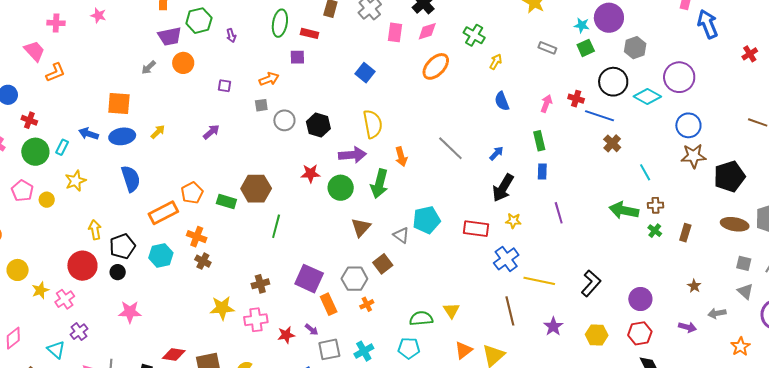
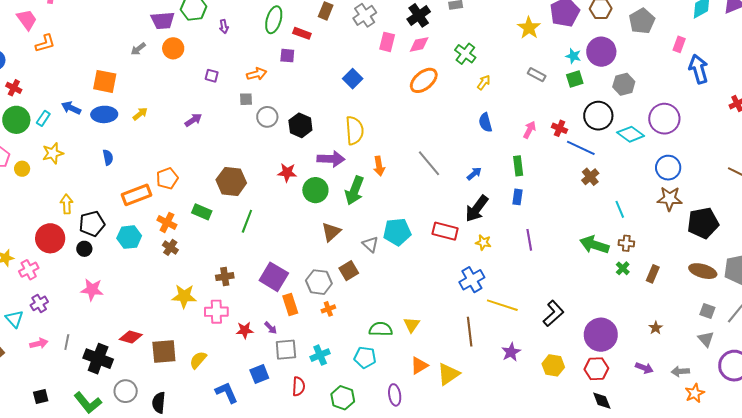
blue semicircle: (131, 179) -> (108, 157), size x0.6
green rectangle: (226, 202) -> (202, 212), moved
red rectangle: (476, 229) -> (445, 231), moved
purple circle: (640, 299) -> (601, 335), size x1.4
gray arrow: (717, 313) -> (680, 371), moved

